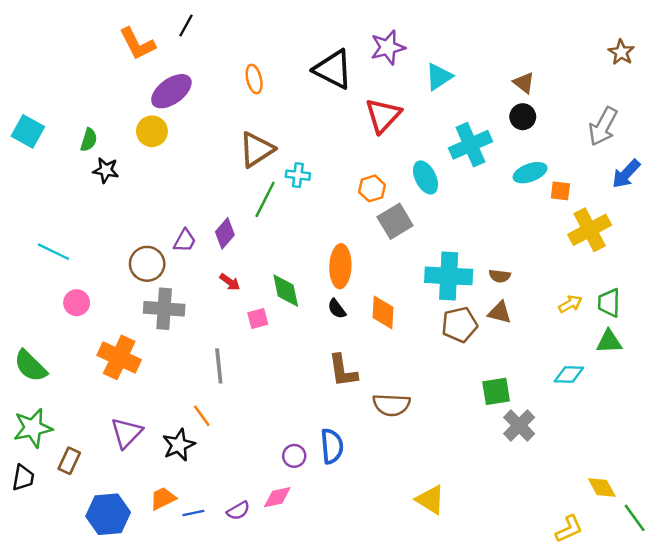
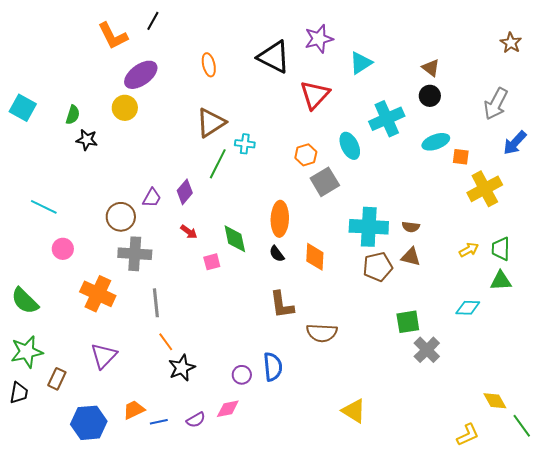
gray line: (219, 366) -> (156, 303), moved
black star: (179, 445) -> (182, 368), moved

